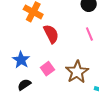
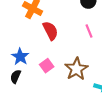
black semicircle: (24, 85) -> (16, 76), moved, turned -32

